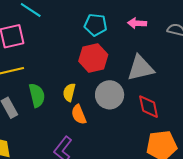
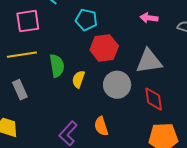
cyan pentagon: (95, 25) -> (86, 20), moved
green semicircle: (37, 95) -> (57, 66), moved
orange semicircle: (79, 114) -> (101, 126), moved

